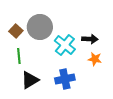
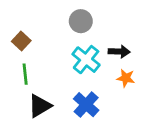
gray circle: (40, 27) -> (81, 21), moved, size x0.7
blue cross: (65, 79) -> (86, 105), turned -36

